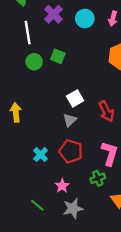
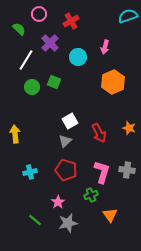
cyan circle: (85, 19) -> (78, 57), moved
white line: (28, 33) -> (26, 60), turned 40
cyan cross: (41, 155) -> (30, 172), moved, turned 32

